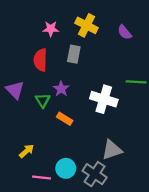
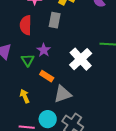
white cross: (104, 99) -> (81, 59), turned 30
gray triangle: (112, 150) -> (63, 94), moved
yellow arrow: (27, 151) -> (25, 96), moved, turned -72

